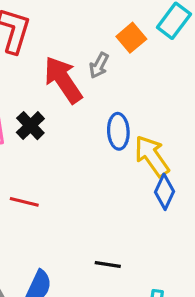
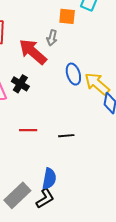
orange square: (131, 38) -> (67, 16), turned -30
black line: (108, 265) -> (66, 136), moved

